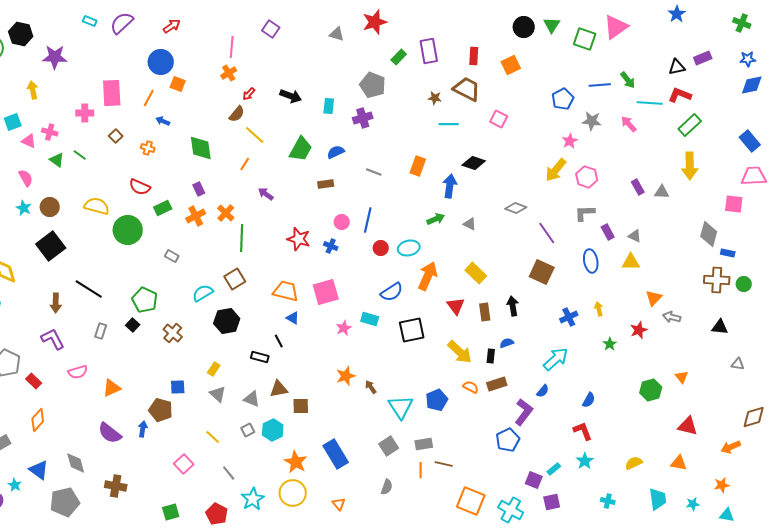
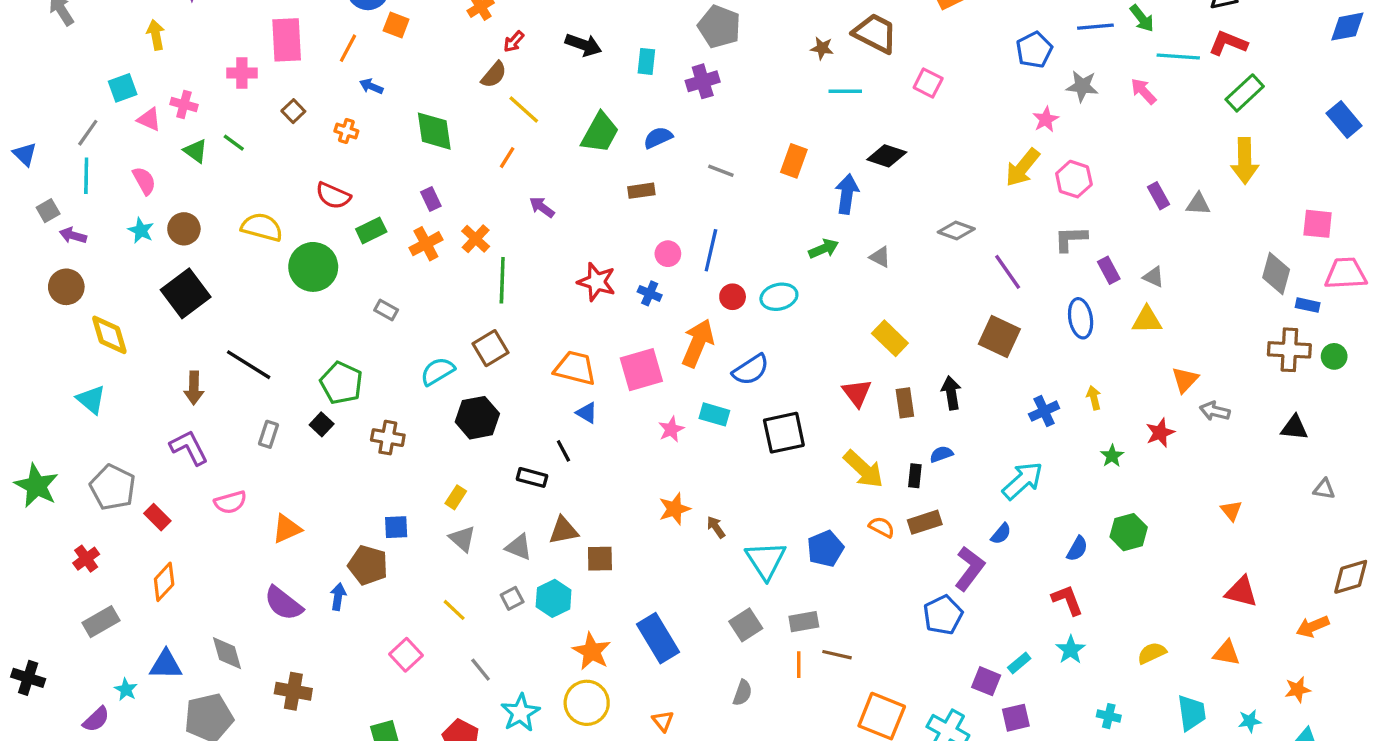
pink trapezoid: (754, 176) -> (1346, 274), moved
orange arrow: (428, 276) -> (698, 343), moved
brown cross: (173, 333) -> (388, 438), turned -30
green hexagon: (651, 390) -> (1129, 532), moved
blue triangle: (39, 470) -> (166, 665), turned -35

